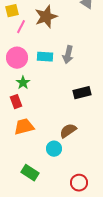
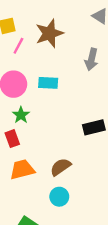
gray arrow: (68, 55) -> (91, 59), moved
brown semicircle: (68, 131) -> (61, 167), moved

